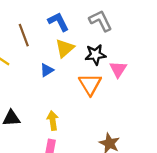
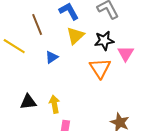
blue triangle: (47, 70) -> (52, 57), moved
yellow arrow: (53, 120) -> (54, 104), moved

